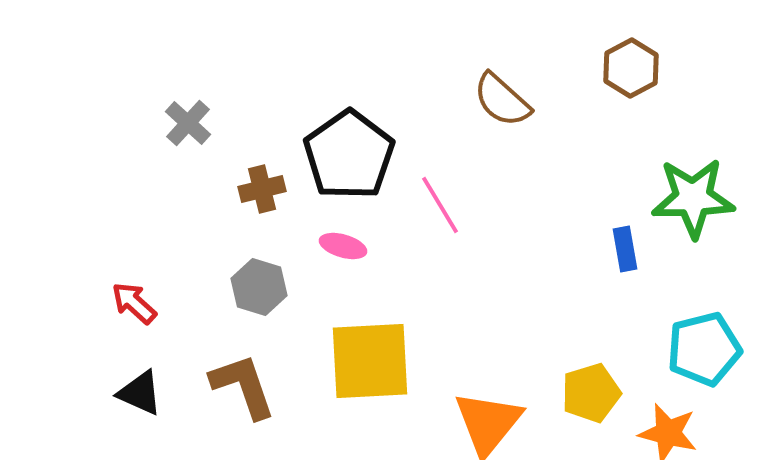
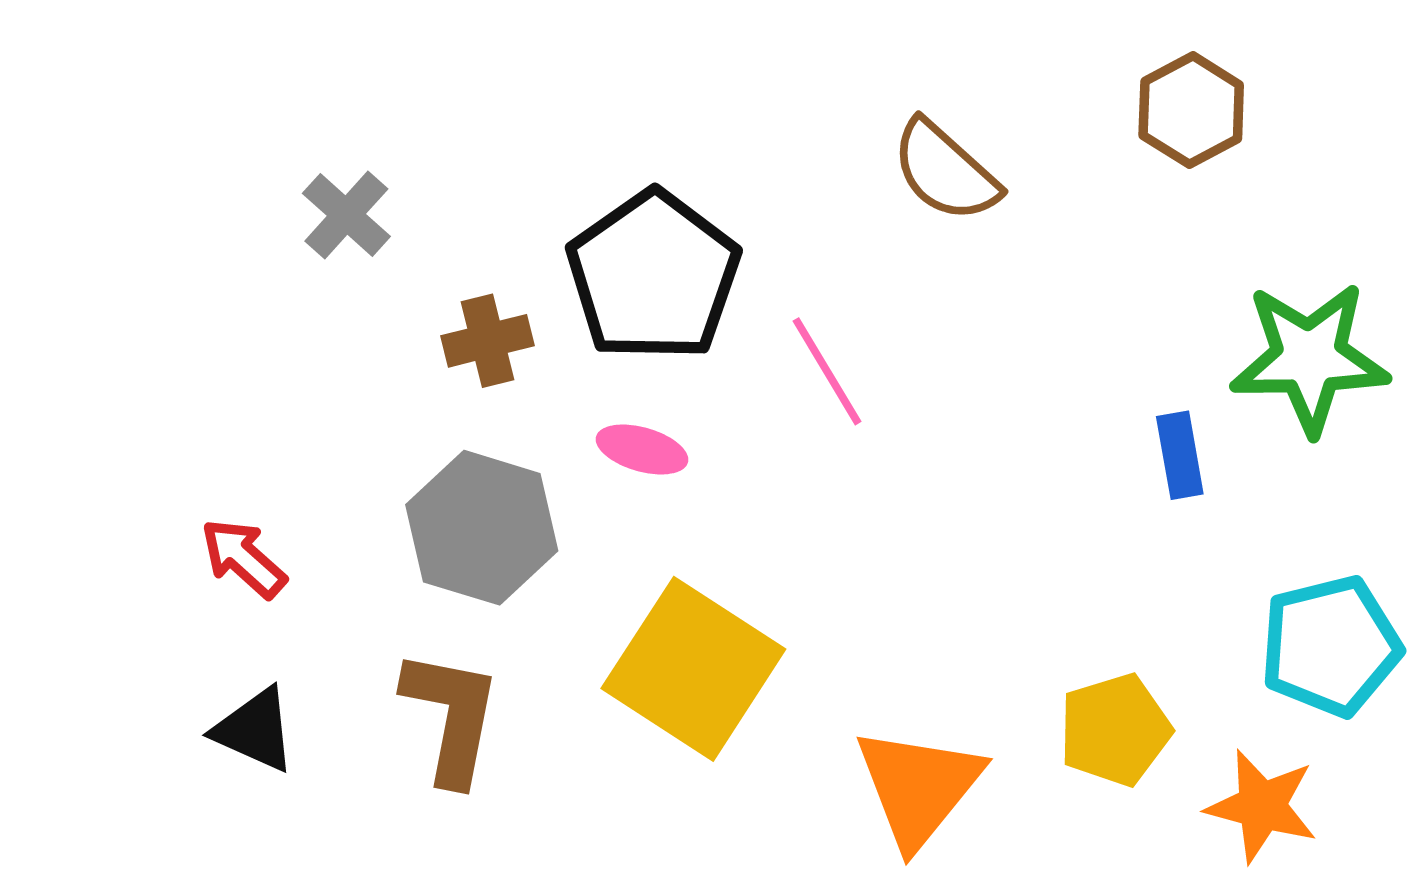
gray hexagon: (259, 287) -> (482, 528), size x1.4
yellow square: (370, 361) -> (693, 669), turned 36
brown L-shape: (243, 386) -> (451, 716), turned 30

